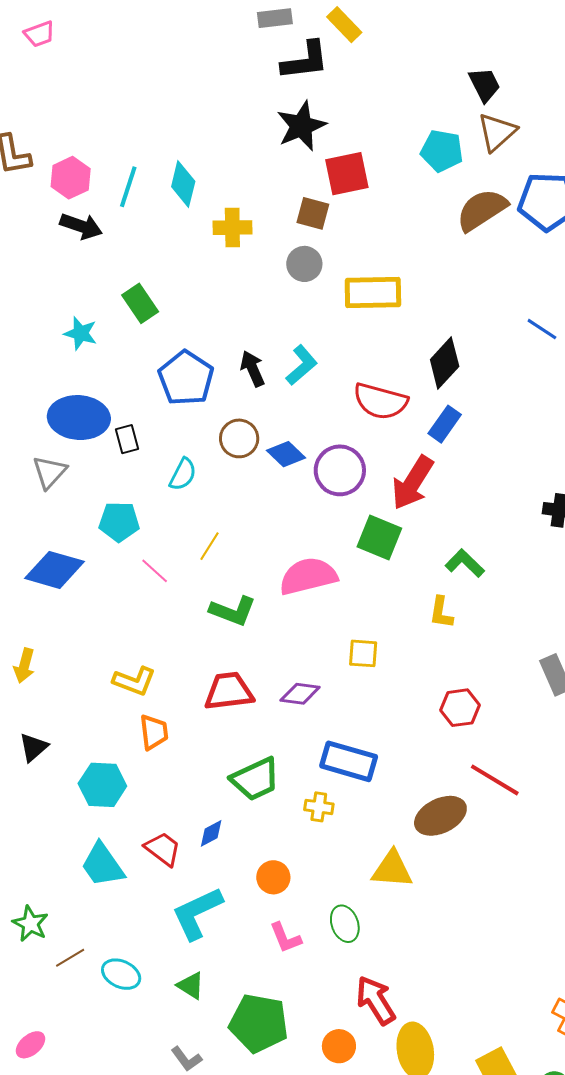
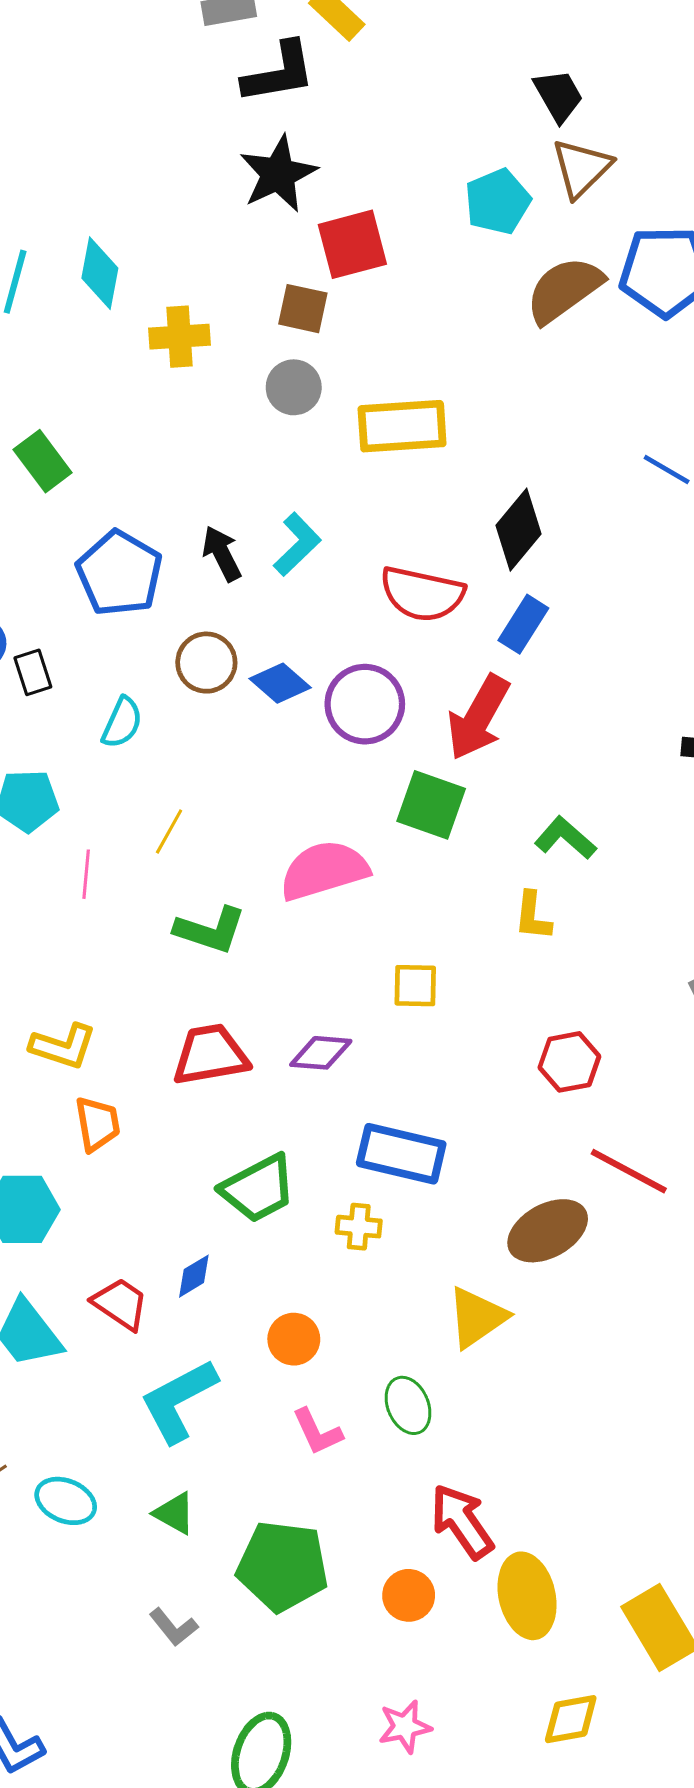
cyan pentagon: (442, 151) -> (498, 201), turned -30
pink line: (155, 571) -> (86, 874), turned 56
yellow triangle: (392, 869) -> (477, 1317), turned -36

